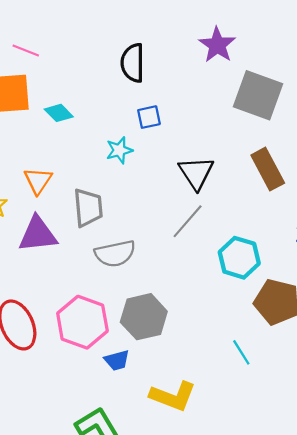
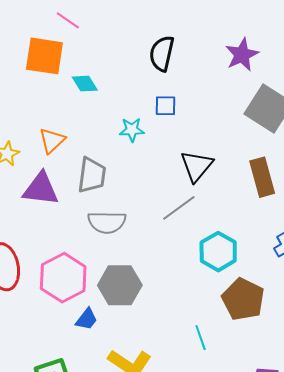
blue trapezoid: (117, 360) -> (87, 319), turned -50

